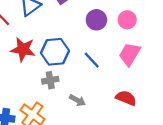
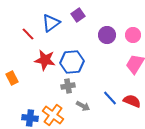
blue line: (92, 60) -> (110, 98), moved
gray arrow: (77, 100) -> (83, 106), moved

